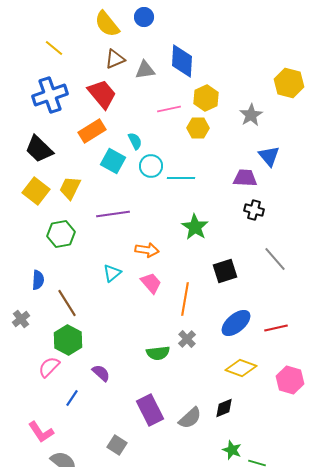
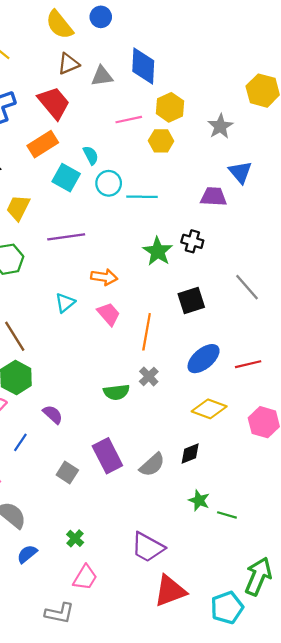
black cross: (254, 210) -> (192, 241), moved
gray square: (117, 445) -> (67, 472), moved

